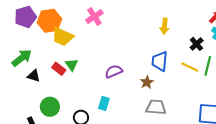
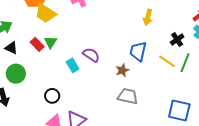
purple semicircle: (114, 71) -> (91, 55), turned 48
cyan rectangle: (104, 103) -> (73, 65), moved, turned -56
green circle: (50, 107) -> (16, 74), moved

